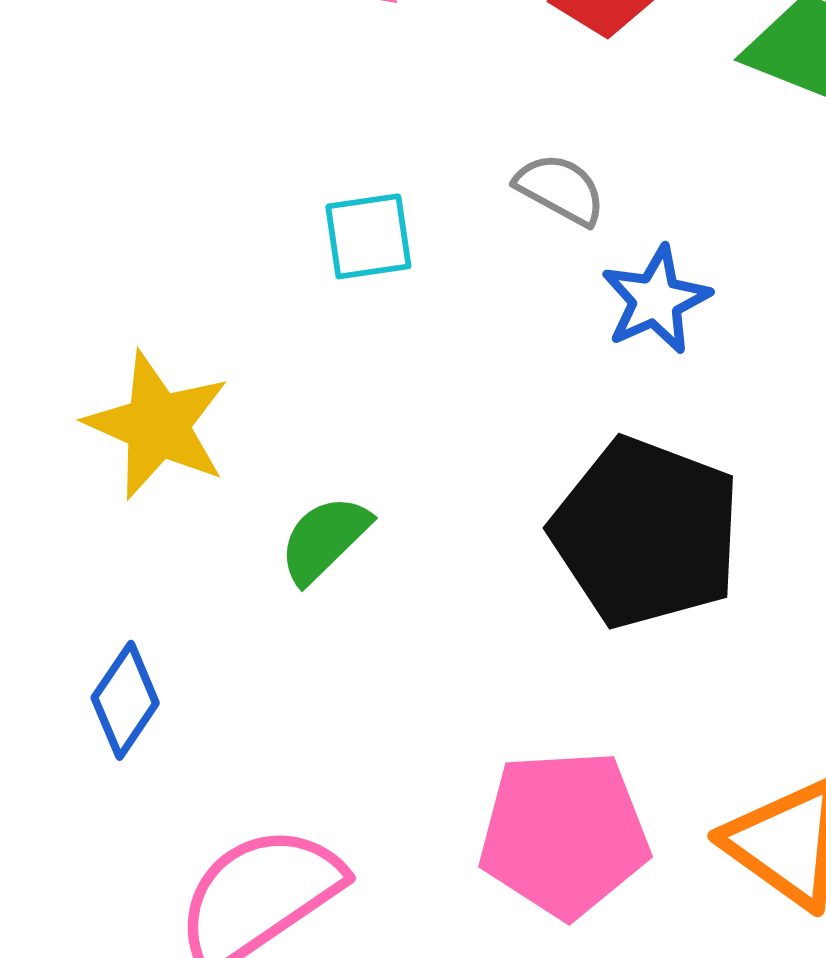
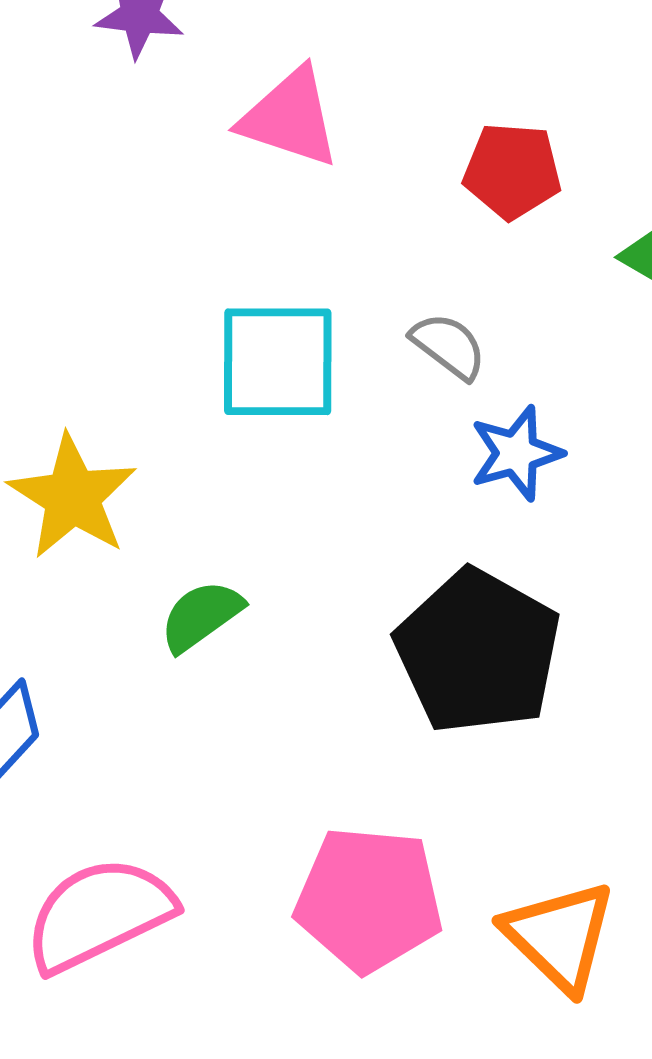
cyan square: (368, 236) -> (278, 362), size x1.6

